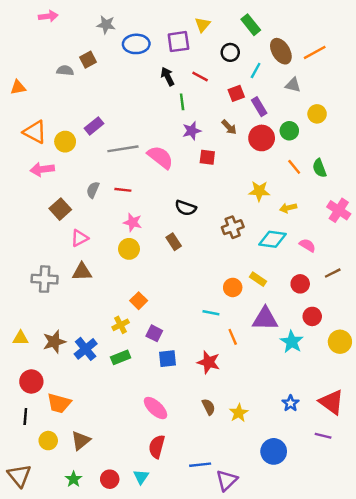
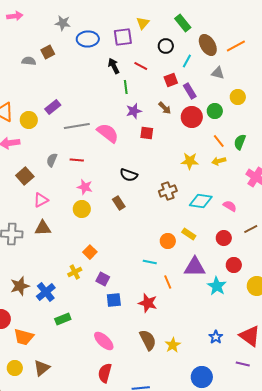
green semicircle: (319, 168) -> (240, 142), turned 42
yellow arrow: (288, 208) -> (219, 161), moved
green rectangle: (121, 357) -> (63, 319), moved
brown semicircle: (209, 407) -> (148, 340), size x1.5

